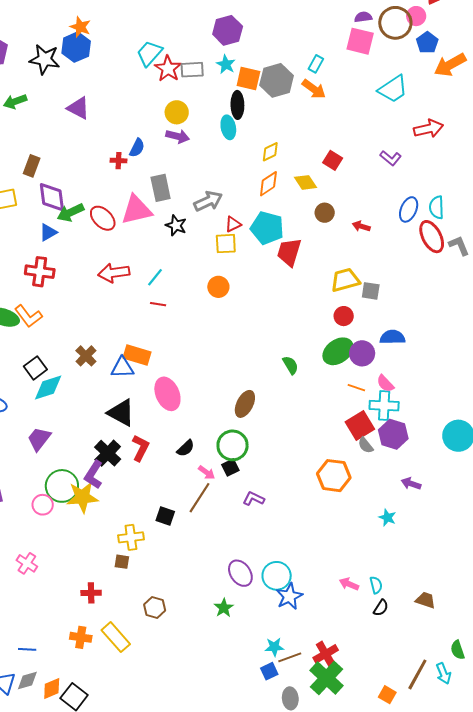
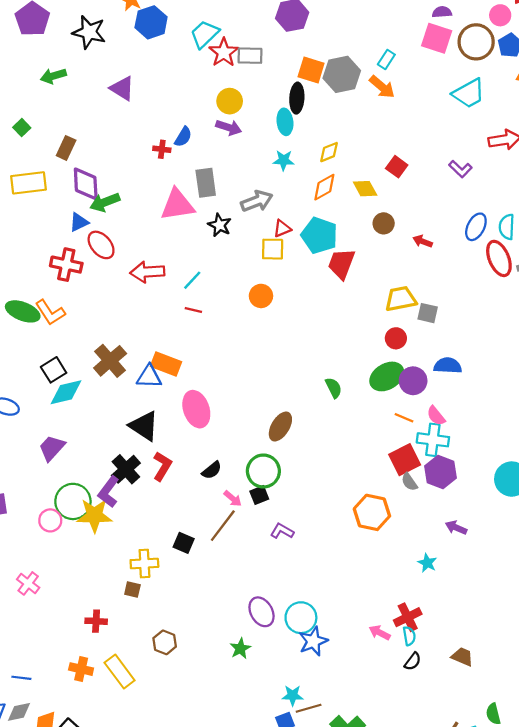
brown circle: (395, 23) -> (476, 42), moved
blue hexagon: (76, 47) -> (151, 22), moved
cyan star: (226, 64) -> (284, 160), moved, turned -30
red ellipse: (103, 218) -> (101, 245), moved
brown cross: (86, 356) -> (110, 361), size x1.4
red cross: (326, 654) -> (408, 617), moved

